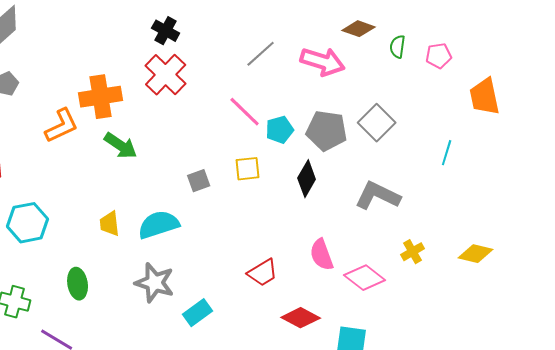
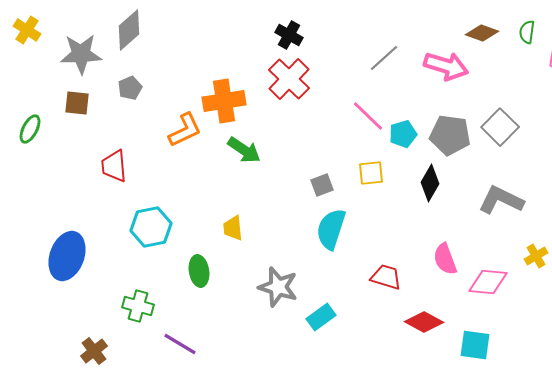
green semicircle: (398, 47) -> (527, 32), moved
cyan semicircle: (159, 225) -> (331, 229), moved, turned -54
red trapezoid: (263, 273) -> (386, 277), turned -132
pink diamond: (365, 278) -> (488, 282), turned -33
green ellipse: (78, 284) -> (199, 271), moved

